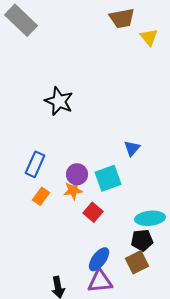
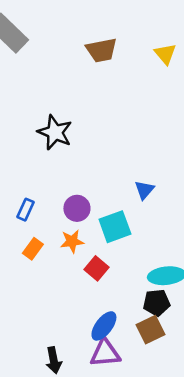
brown trapezoid: (122, 18) -> (101, 50), moved
blue rectangle: (35, 164) -> (25, 210), size x0.7
purple circle: (77, 174) -> (77, 208), moved

